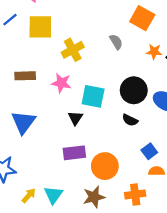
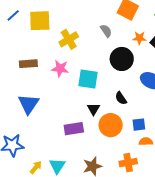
black circle: (134, 90) -> (122, 59), moved
black triangle: (75, 118) -> (93, 109), moved
black semicircle: (130, 120) -> (121, 98), turned 32
blue square: (149, 151) -> (139, 125), turned 32
orange circle: (105, 166) -> (111, 125), moved

